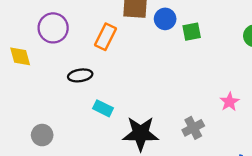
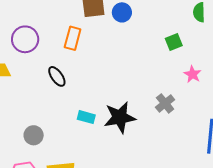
green square: (192, 32) -> (174, 42), moved
black ellipse: (80, 75) -> (57, 76), turned 75
cyan rectangle: (103, 108) -> (86, 117), moved

